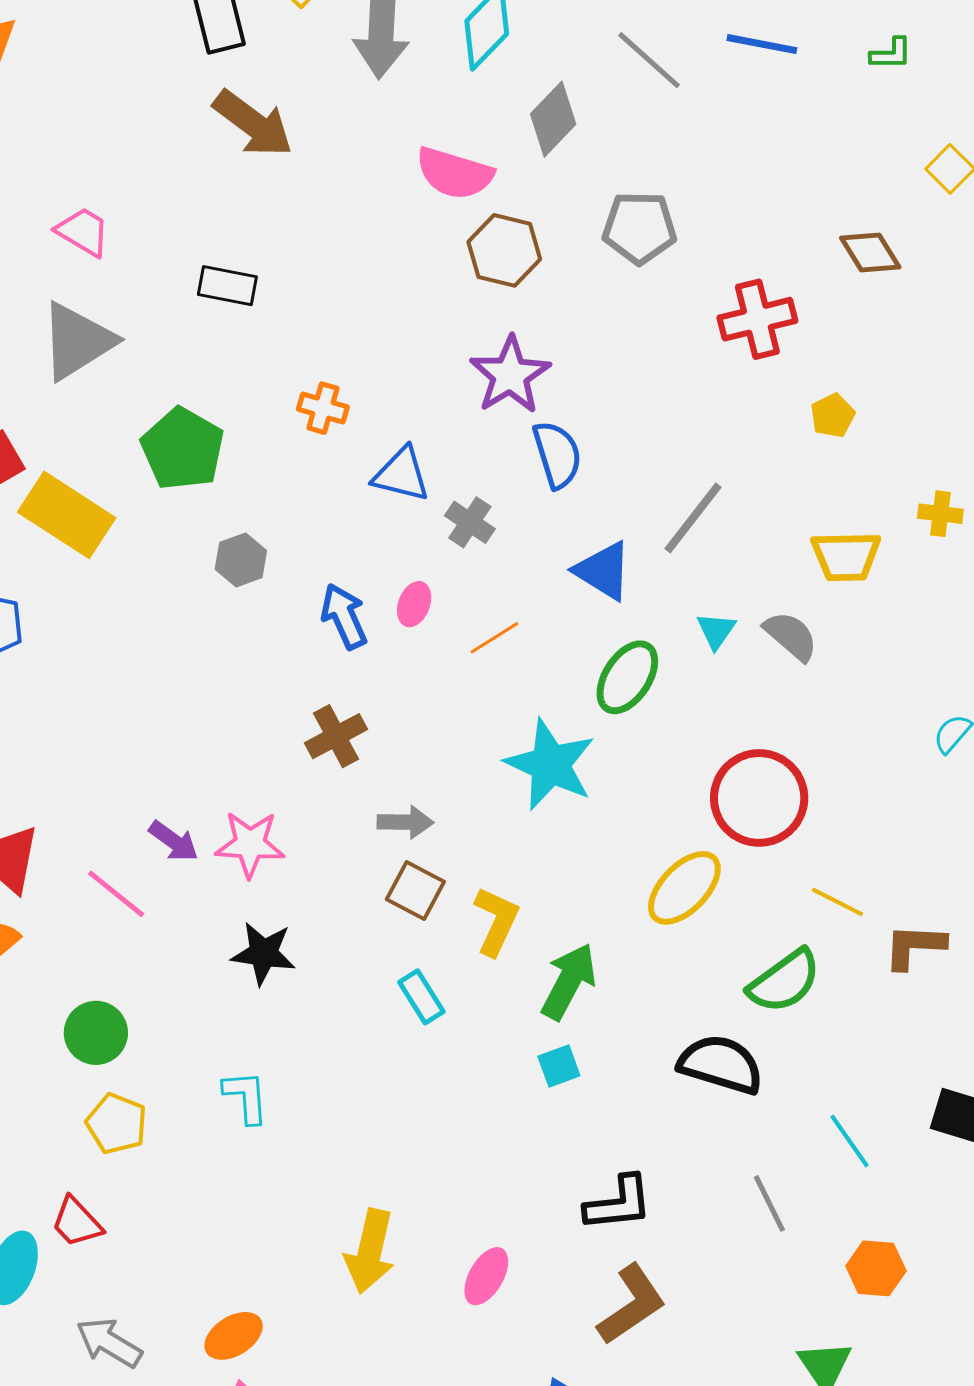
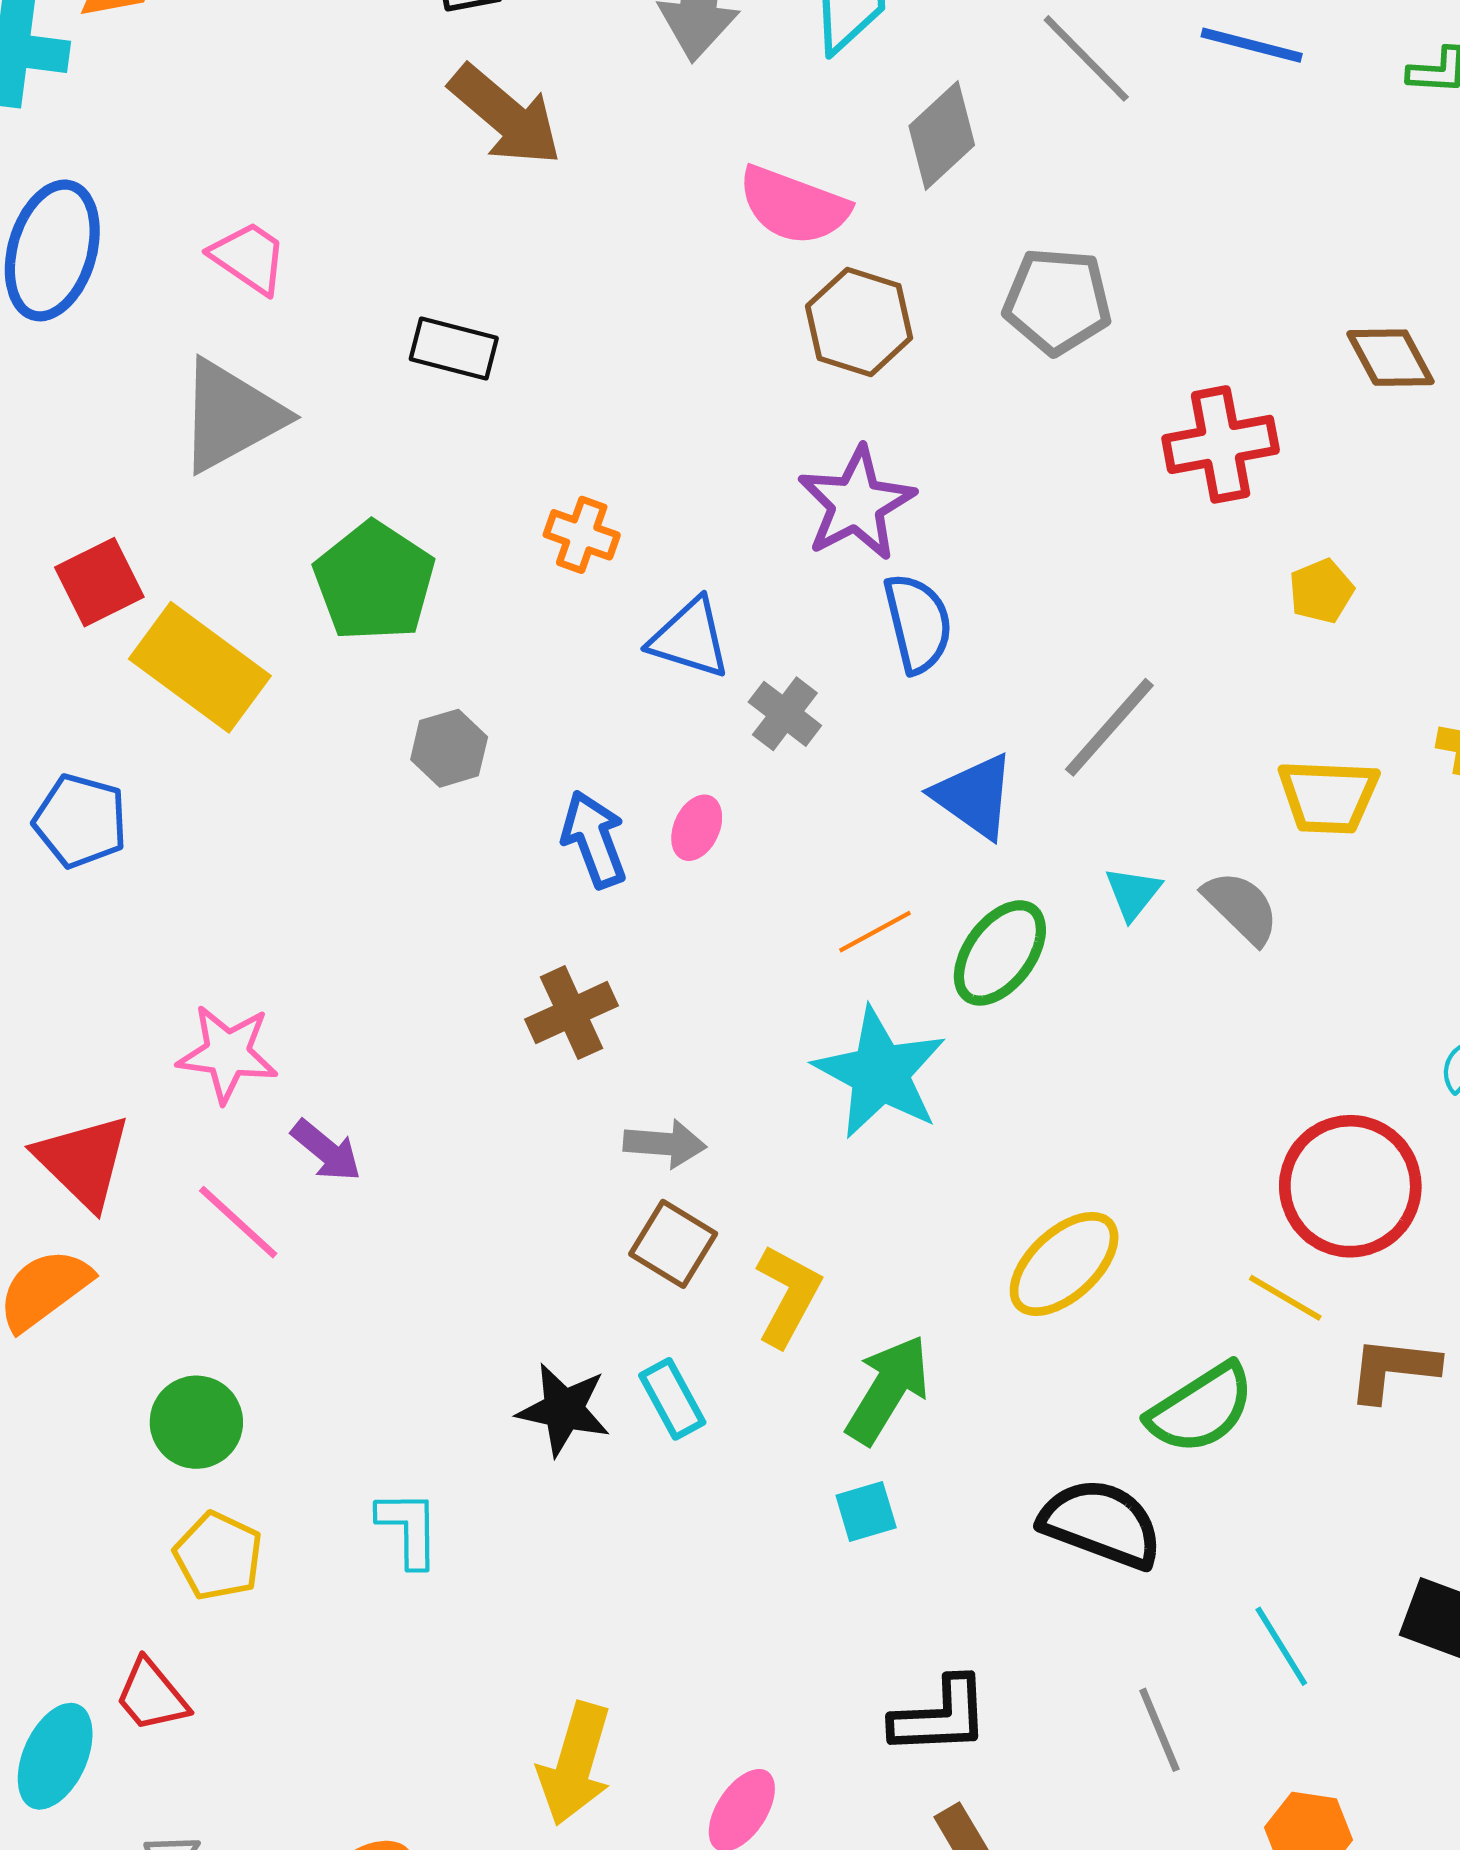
orange line: (494, 638) -> (875, 932), moved
red circle: (759, 798) -> (1350, 1186), moved
pink star: (250, 844) -> (228, 1054), moved
black star: (263, 953) -> (564, 1410), moved

